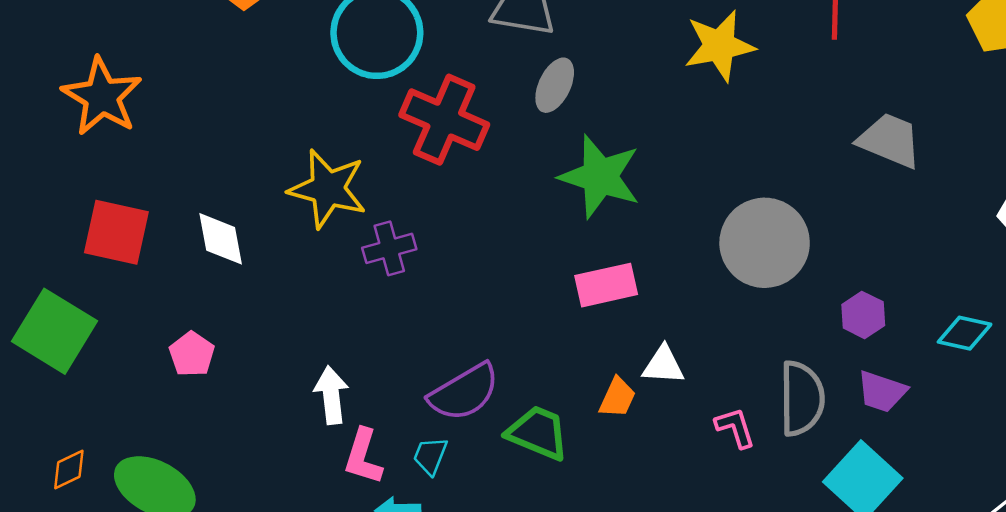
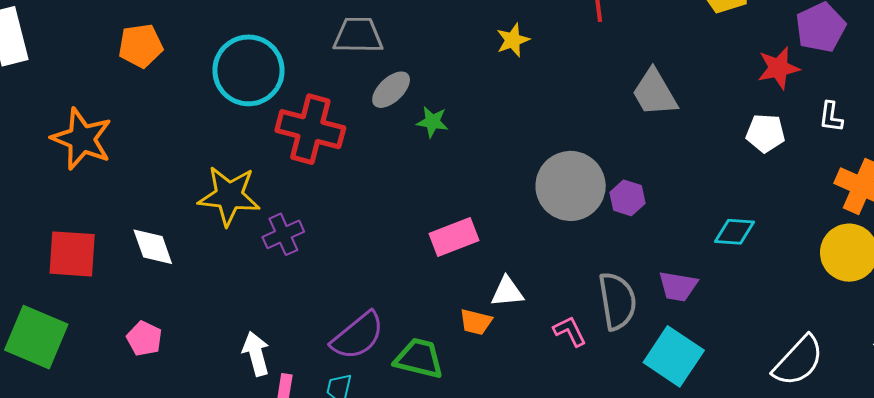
yellow star: (719, 46) -> (513, 40), size x0.6
gray ellipse: (555, 85) -> (391, 90), turned 30
orange star: (102, 97) -> (82, 139), moved
gray trapezoid: (890, 140) -> (655, 93), turned -134
green star: (600, 177) -> (432, 122), moved, size x0.5
purple hexagon: (863, 315) -> (627, 198), moved
orange trapezoid: (617, 397) -> (476, 322), turned 88

